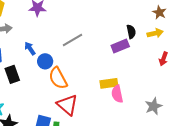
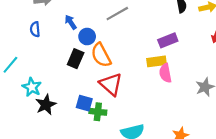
purple rectangle: (120, 46) -> (168, 40), moved
black rectangle: (12, 74) -> (76, 59), moved, turned 42

